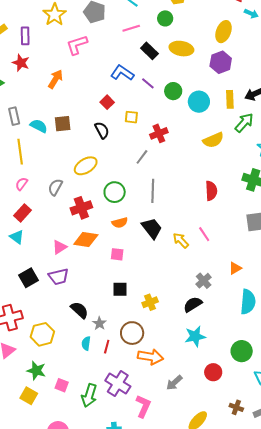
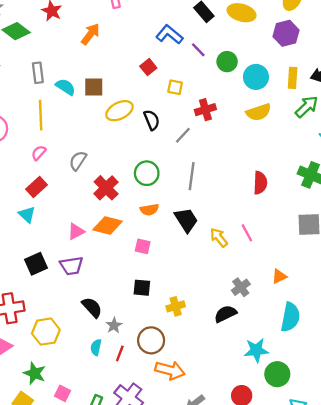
black semicircle: (102, 130) -> (152, 120), moved
yellow semicircle: (213, 140) -> (259, 112), moved
yellow ellipse: (86, 166) -> (119, 111), moved
red cross: (81, 208) -> (106, 188), turned -30
cyan star: (195, 336) -> (256, 350), moved

